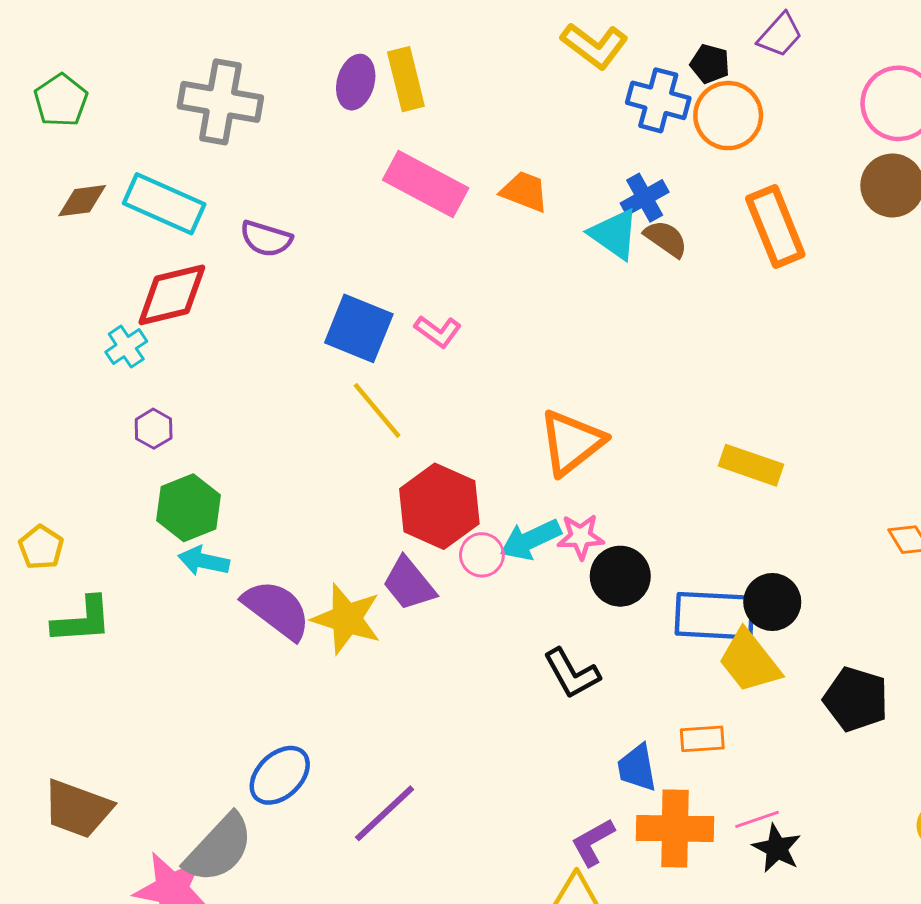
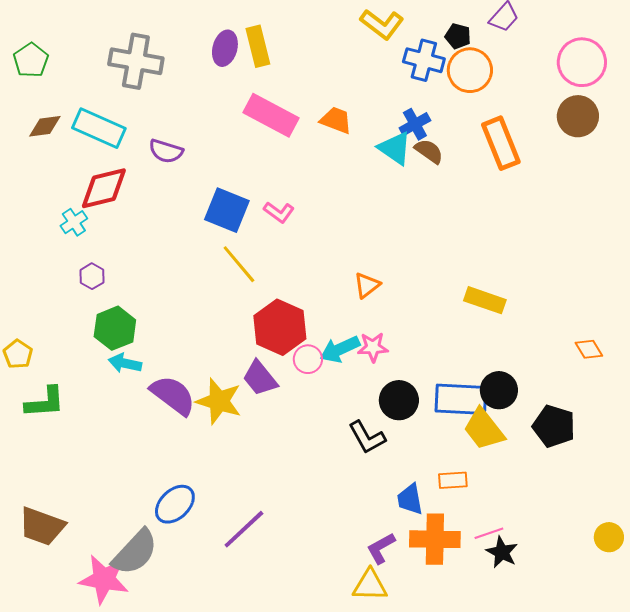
orange triangle: (572, 442) -> (367, 285), size x0.6
black circle: (620, 576) -> (399, 400), moved
black pentagon: (856, 699) -> (554, 426), moved

